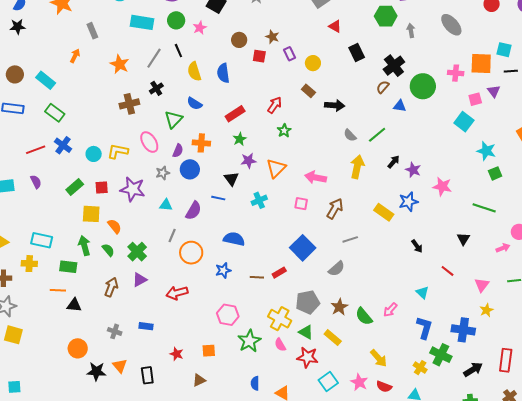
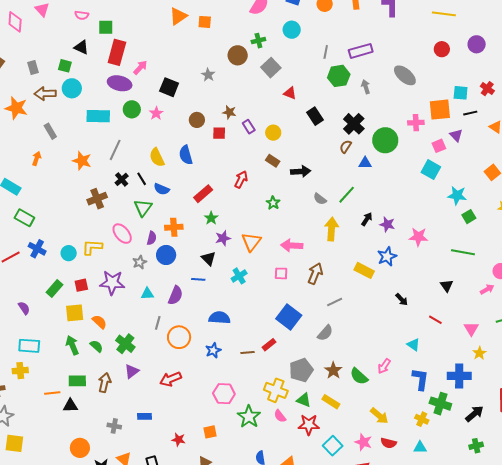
black line: (178, 51) -> (142, 179), moved
green star: (284, 131) -> (273, 203), moved
purple semicircle: (36, 182) -> (24, 308), moved
green rectangle: (68, 267) -> (77, 381), moved

